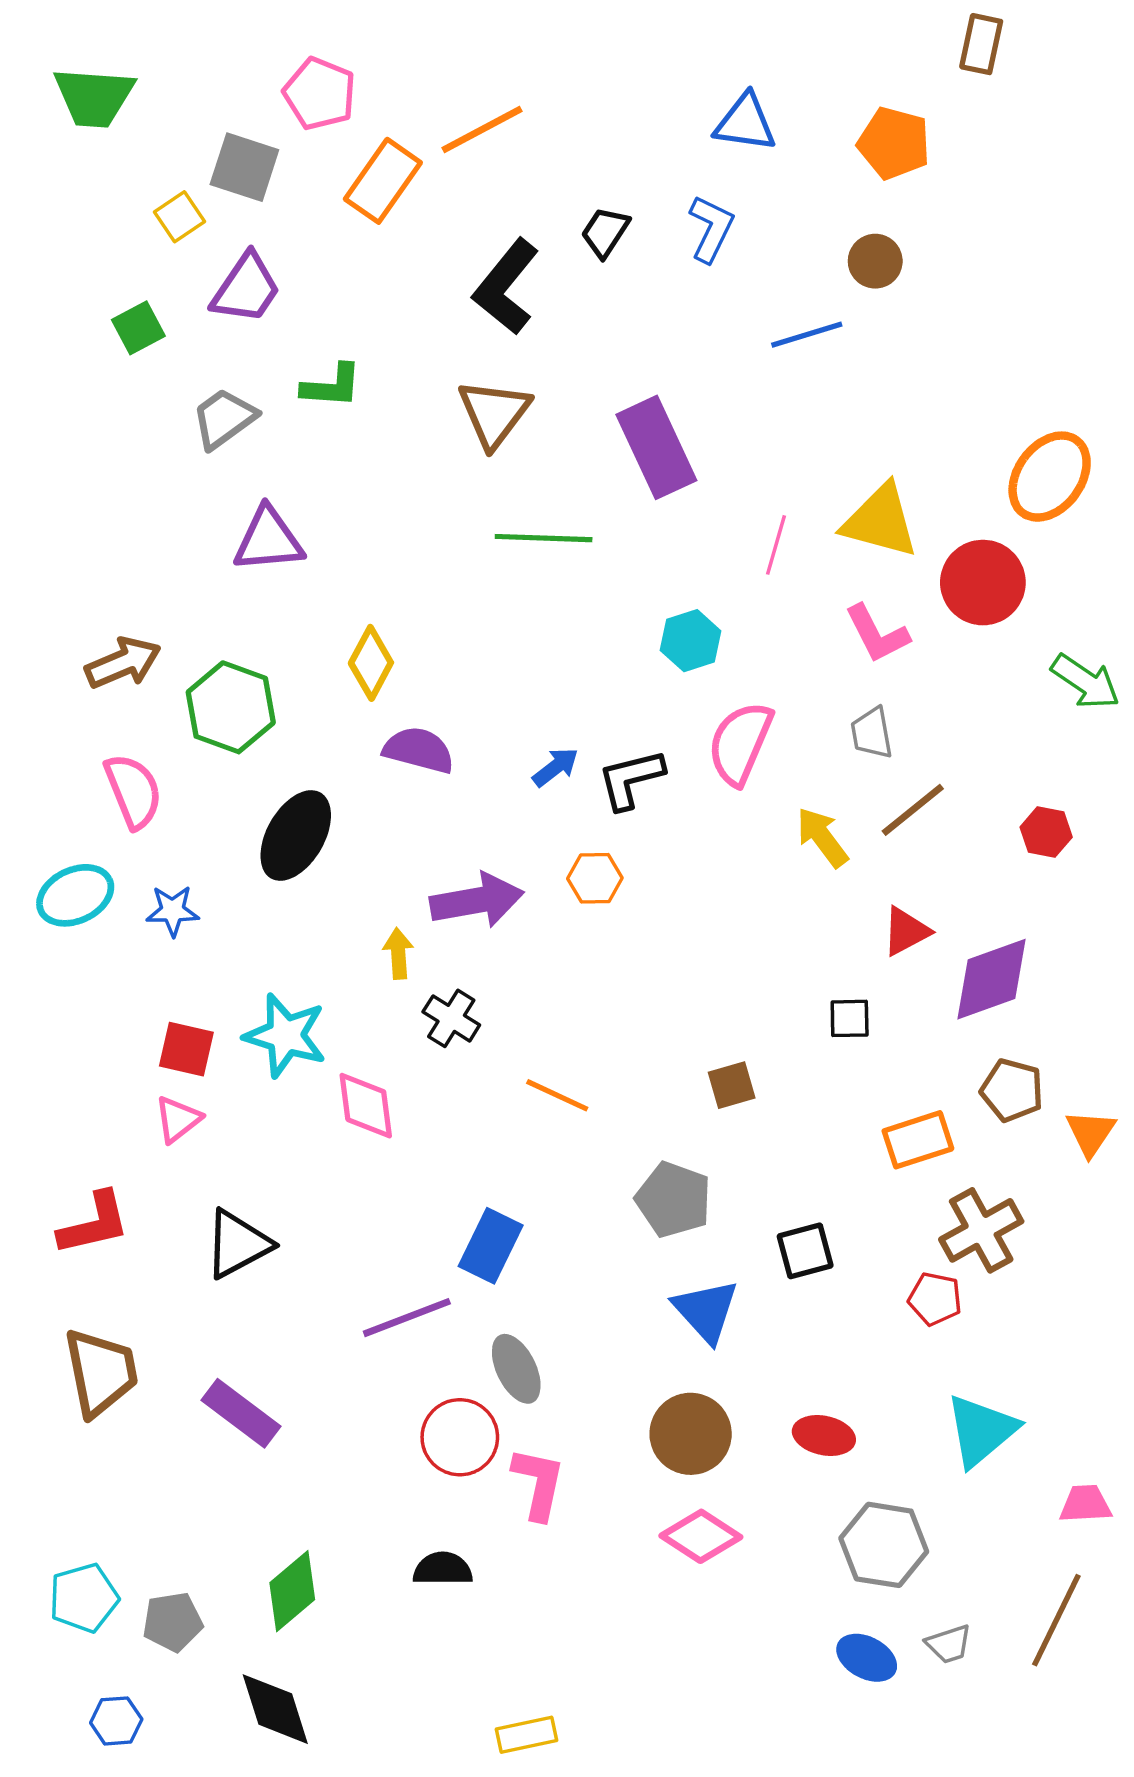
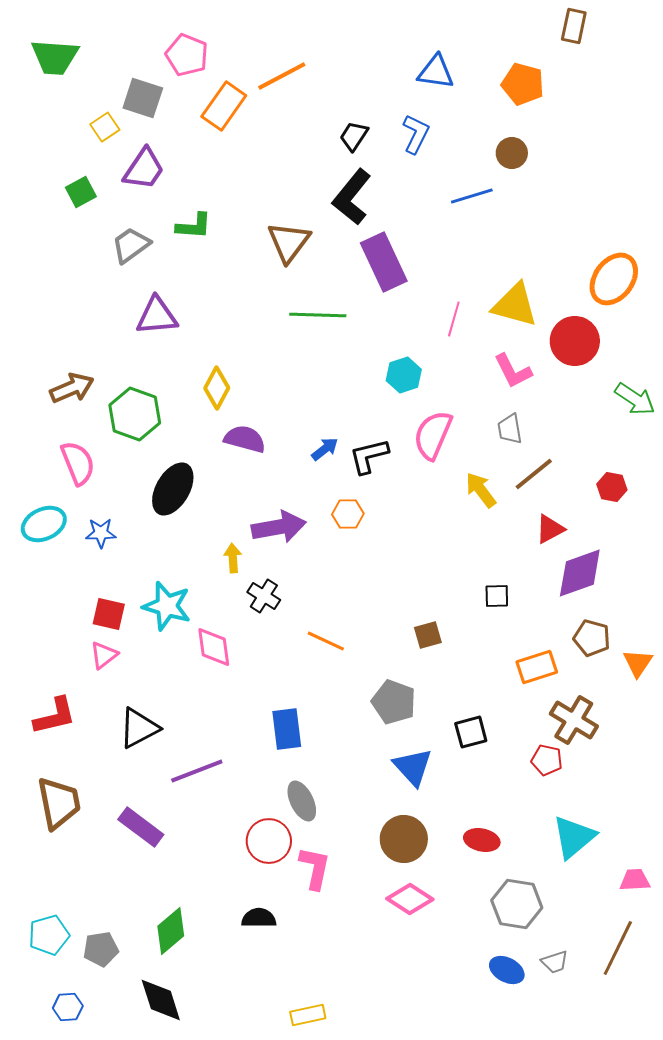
black L-shape: (506, 287) -> (352, 197), moved
red triangle: (906, 931) -> (550, 529), moved
brown cross: (981, 1230) -> (574, 720), turned -30
blue rectangle: (491, 1246) -> (287, 729), turned -33
purple line: (407, 1318) -> (197, 771), moved

